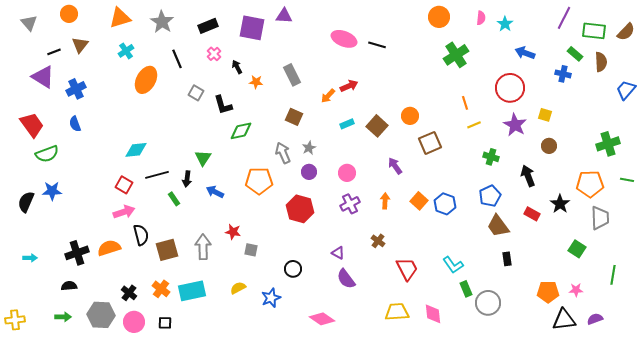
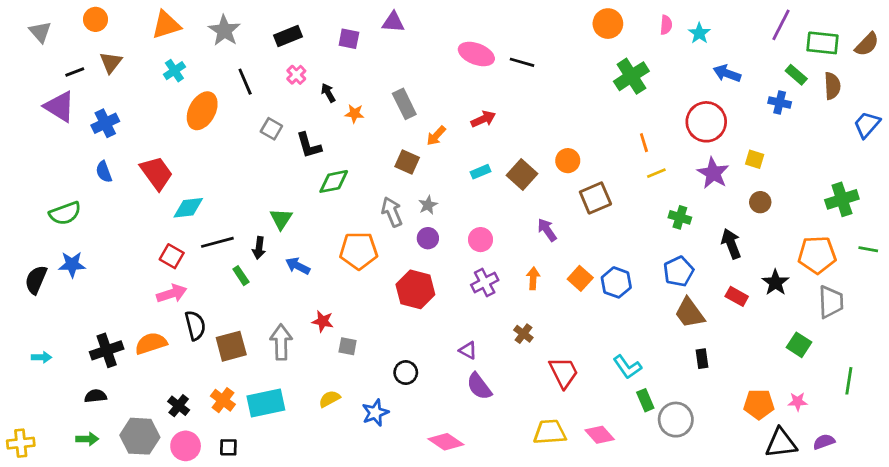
purple square: (252, 28) -> (349, 39), size x0.6
orange arrow: (328, 96) -> (436, 136), moved
red trapezoid: (32, 125) -> (156, 173), moved
pink diamond: (433, 314) -> (600, 435), turned -35

